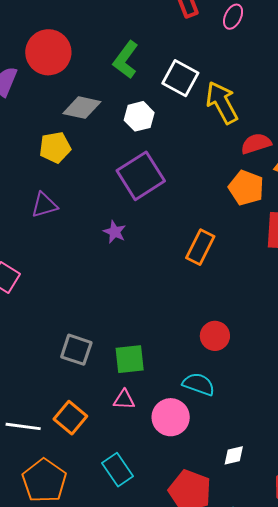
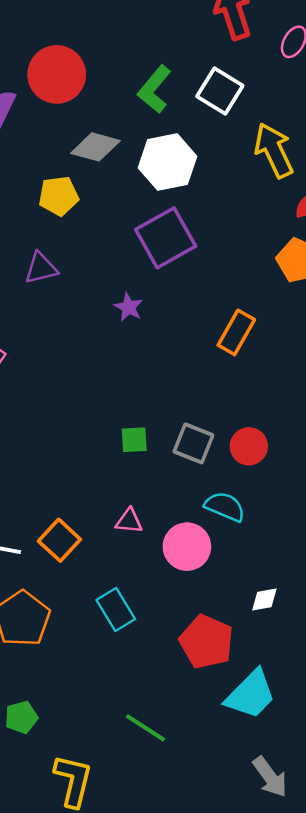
white square: (180, 78) -> (220, 91), moved
white hexagon: (139, 116) -> (168, 162), size x1.5
gray square: (76, 350) -> (193, 443), moved
green square: (130, 359) -> (134, 440), moved, size x0.7

